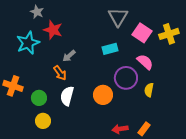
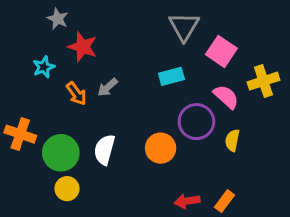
yellow cross: (169, 34) -> (263, 81), moved
cyan star: (28, 43) -> (44, 67), size x0.6
orange arrow: (60, 73) -> (76, 94), moved
green circle: (39, 98) -> (61, 153), size x1.5

